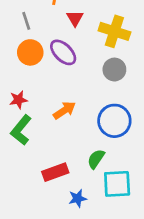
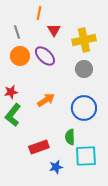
yellow cross: (114, 31) -> (84, 40), turned -30
green semicircle: (96, 159) -> (70, 137), turned -35

